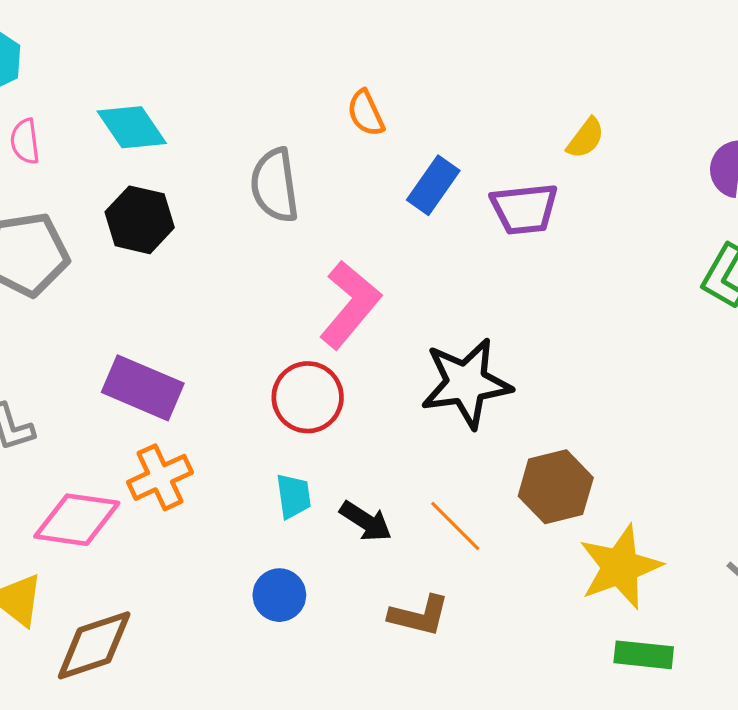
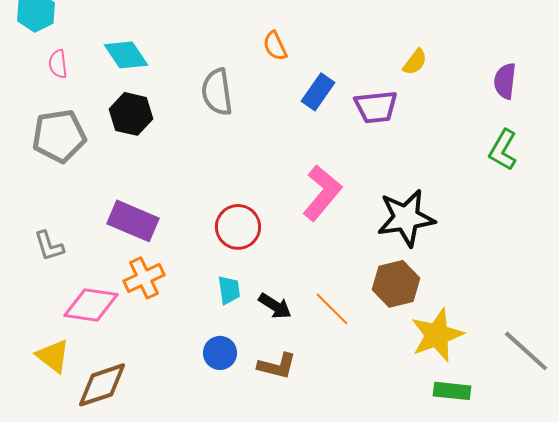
pink L-shape: (350, 305) -> (322, 193), moved
black star: (466, 383) -> (406, 218), moved
brown L-shape: (419, 616) -> (277, 366), moved

